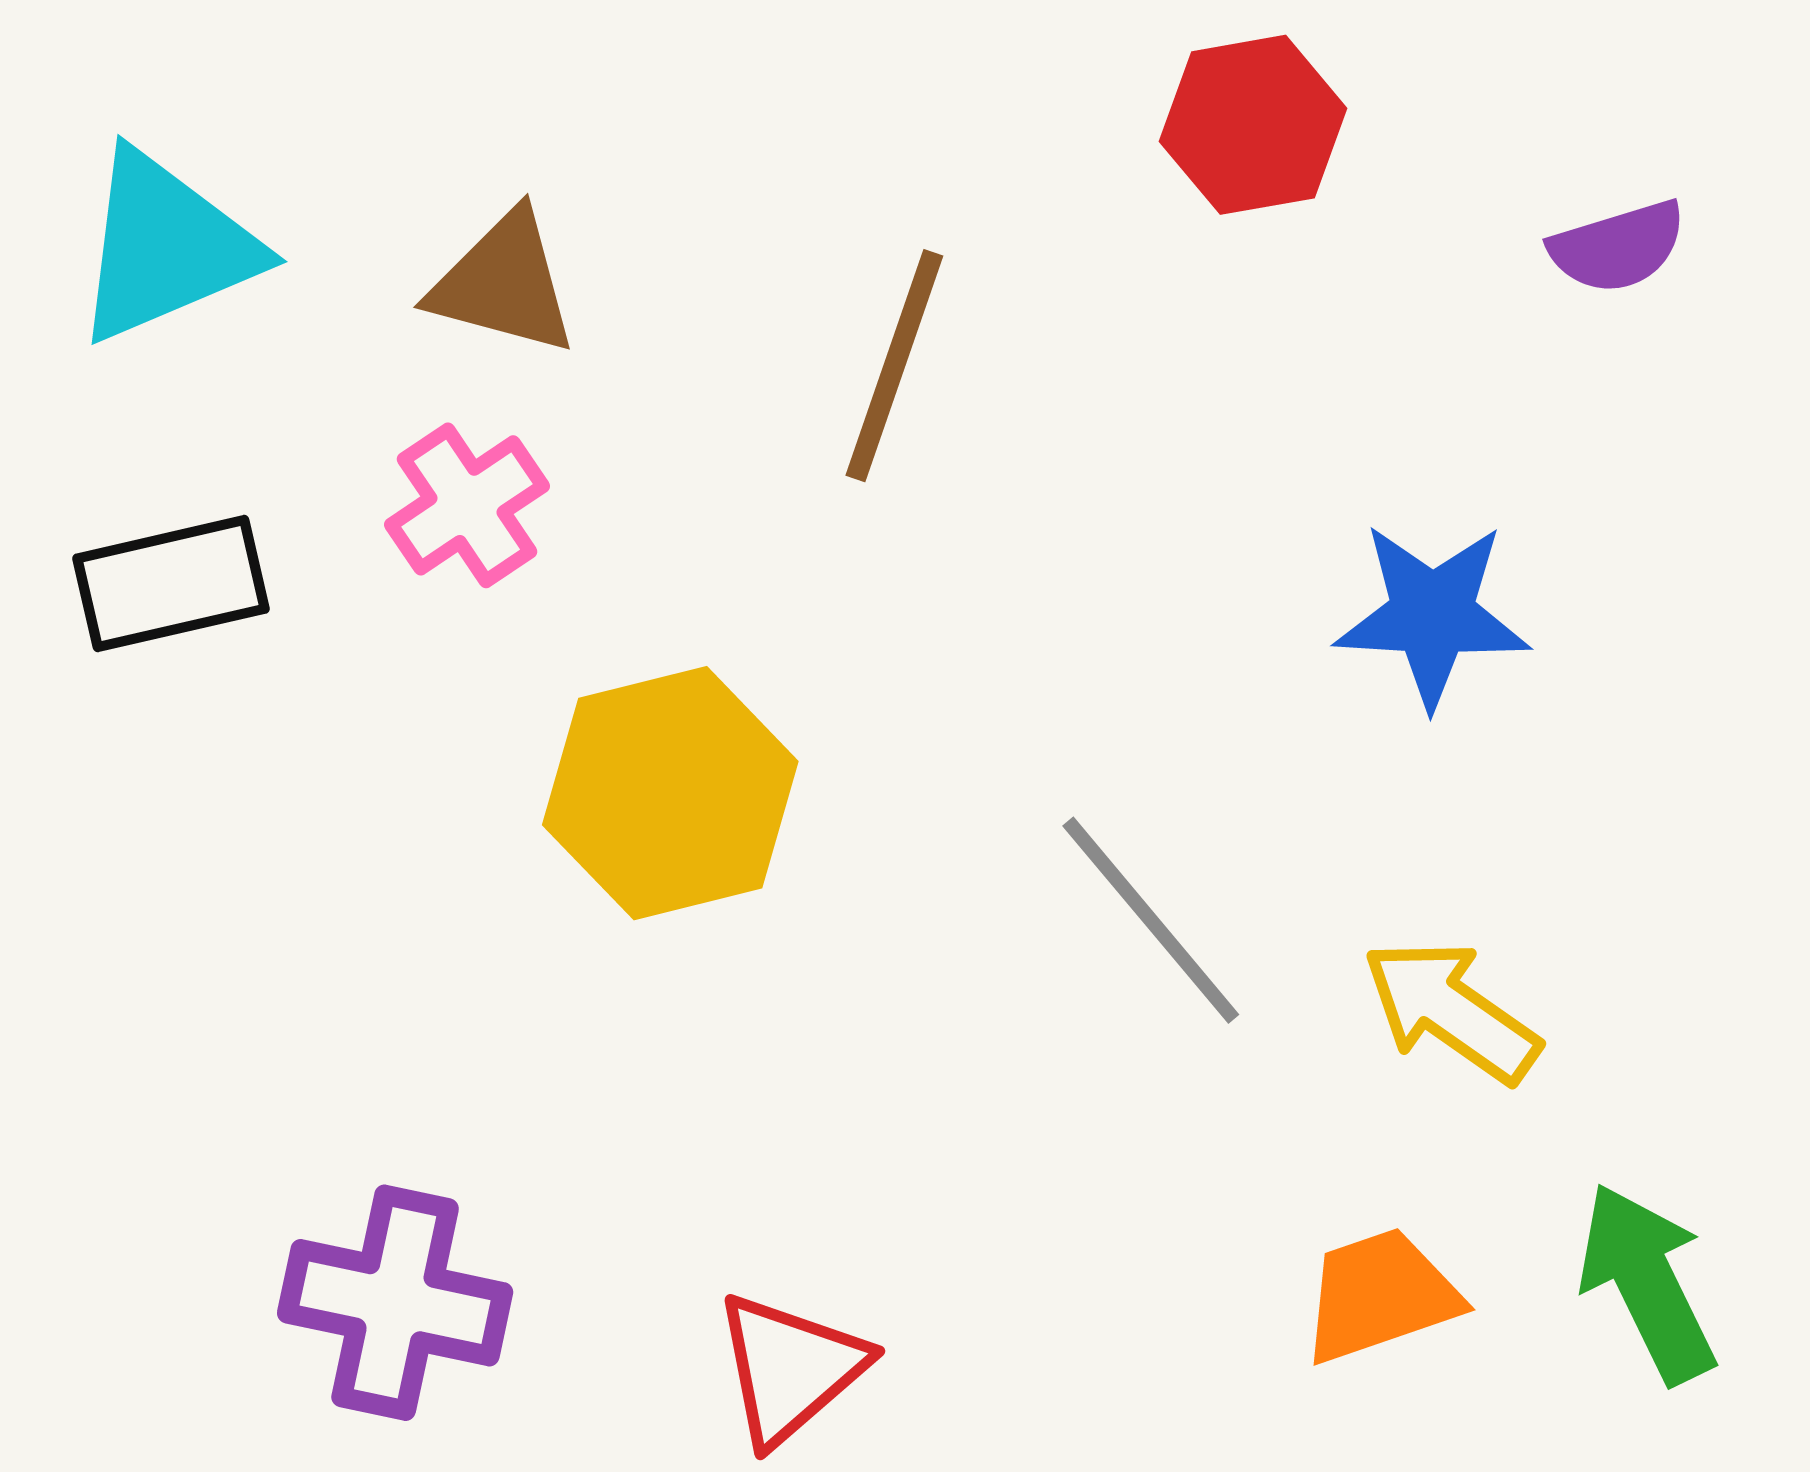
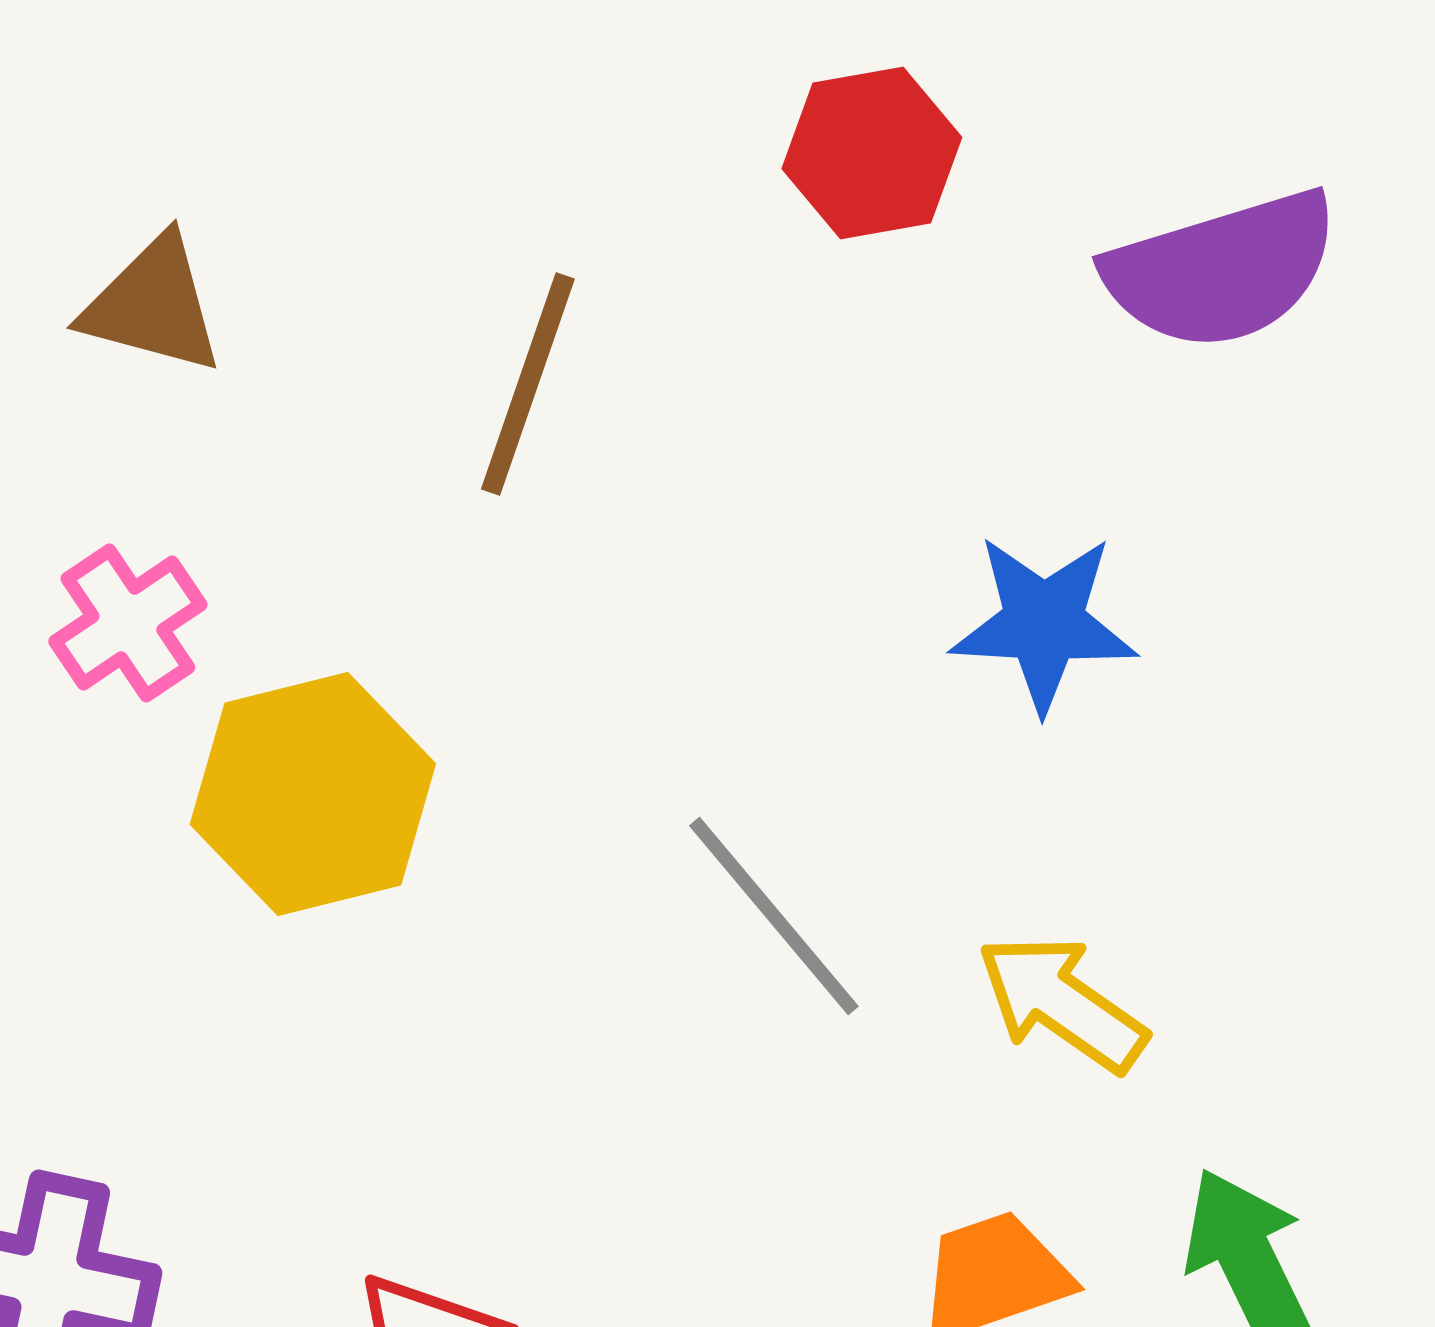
purple semicircle: (1618, 247) -> (1222, 270), size x1.8
pink cross: (467, 505) -> (128, 623), moved

